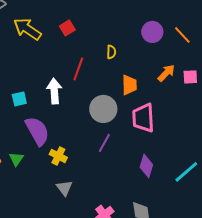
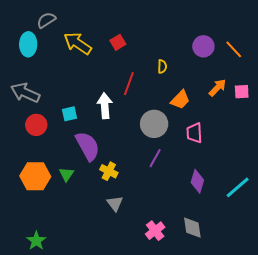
orange trapezoid: (129, 85) -> (180, 100), turned 45
pink trapezoid: (143, 118) -> (194, 133), size x0.7

